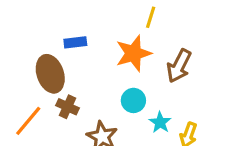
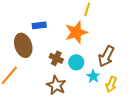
brown arrow: (179, 66) -> (106, 56), moved
brown cross: (68, 107) -> (56, 58), moved

